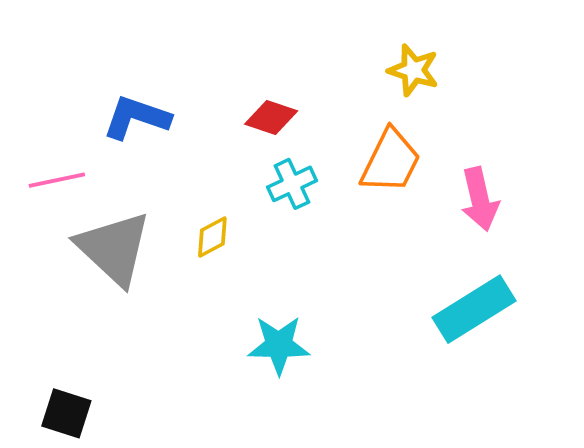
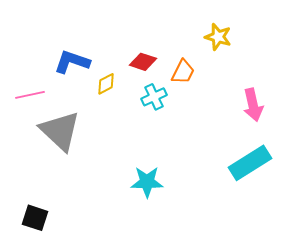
orange trapezoid: (391, 161) -> (183, 72), moved, size x0.7
yellow diamond: (212, 237) -> (106, 84), moved

